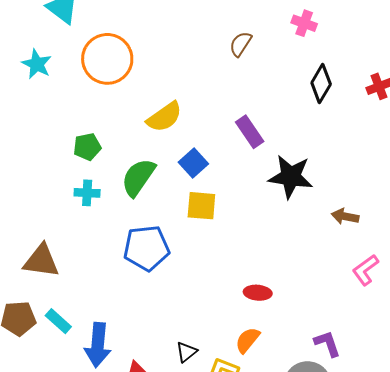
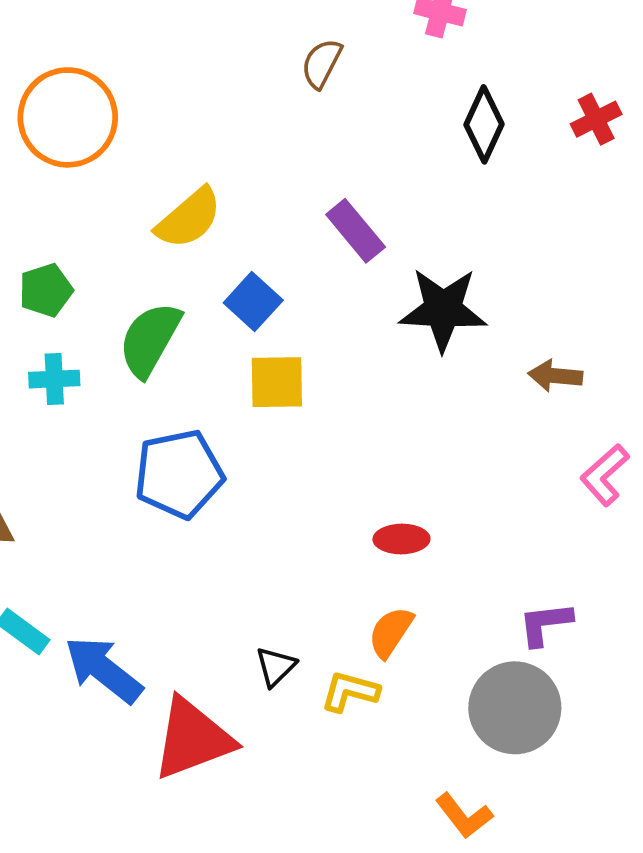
purple L-shape: (327, 344) -> (545, 624), turned -72
blue arrow: (98, 345) -> (104, 670), turned 129

